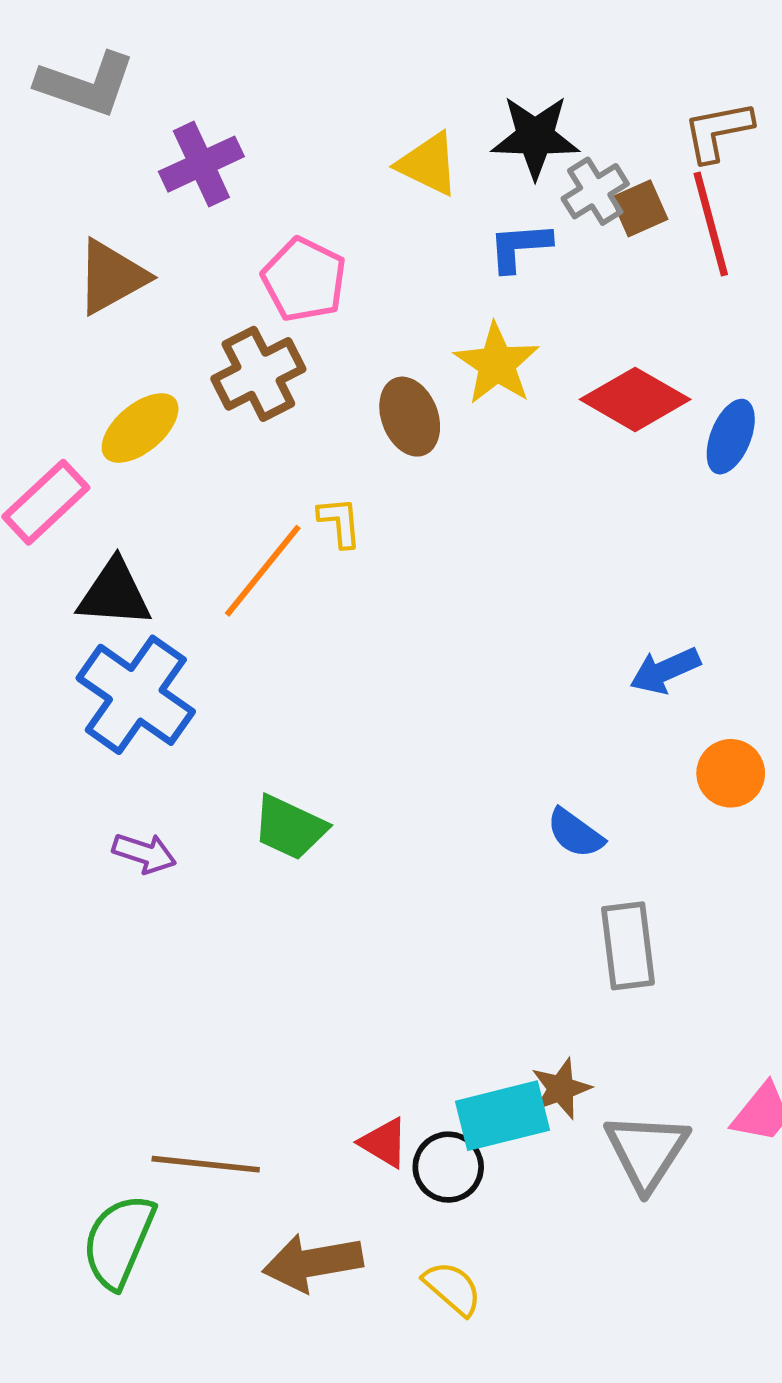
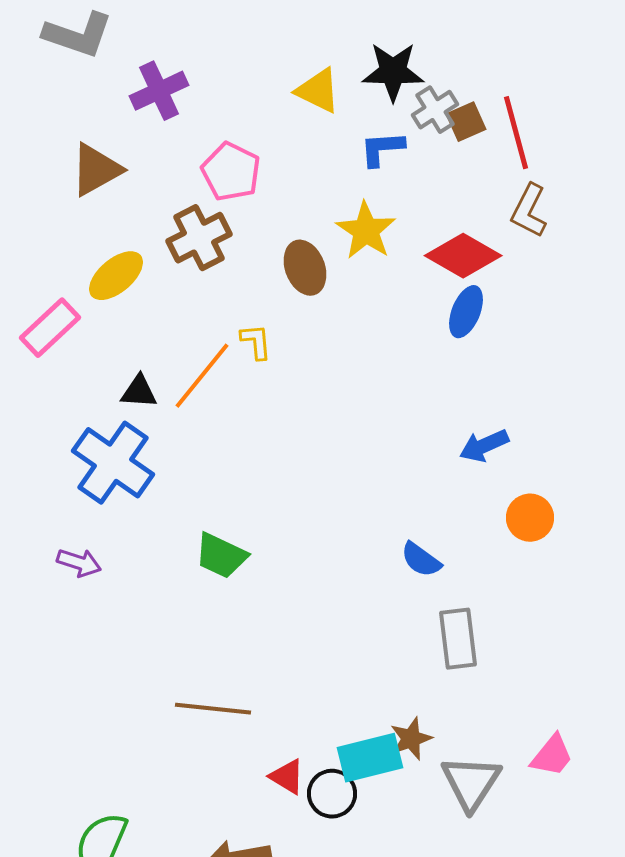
brown L-shape: (718, 131) -> (529, 211), moved, turned -52
blue ellipse: (731, 437) -> (466, 312), moved
black triangle: (114, 594) -> (139, 392), moved, size x0.7
purple arrow: (144, 853) -> (79, 563), moved
brown line: (206, 1164) -> (213, 709), moved

